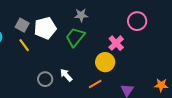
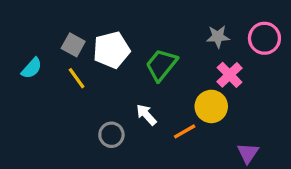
gray star: (81, 15) -> (218, 37), moved
white arrow: (66, 75) -> (146, 115), moved
orange line: (95, 84) -> (185, 131), moved

